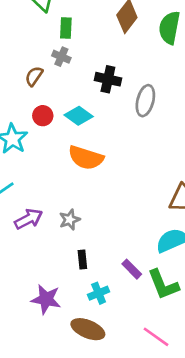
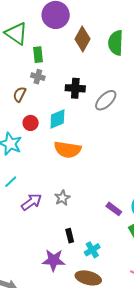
gray ellipse: (145, 101) -> (106, 100), turned 40
cyan diamond: (79, 116) -> (57, 119), turned -50
black rectangle: (82, 260) -> (70, 236), moved
purple rectangle: (132, 269) -> (114, 209), moved

